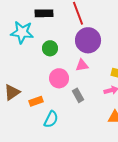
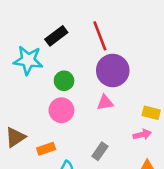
black rectangle: (44, 13) -> (56, 36), turned -36
pink circle: (59, 78) -> (61, 110), moved
gray rectangle: (78, 95) -> (100, 151), moved, turned 64

